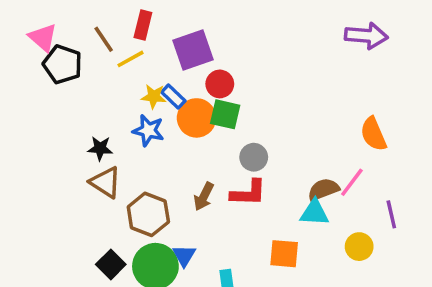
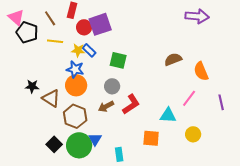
yellow line: (130, 59) -> (55, 41), moved, turned 35
red circle: (220, 84) -> (84, 27), moved
orange circle: (197, 118) -> (76, 85), moved
black star: (100, 148) -> (32, 86), moved
gray circle: (254, 157) -> (112, 86), moved
brown semicircle: (323, 189) -> (173, 59), moved
red L-shape: (248, 193) -> (131, 104), turned -35
brown arrow: (204, 197) -> (106, 106), turned 35
purple line: (391, 214) -> (221, 102), moved

